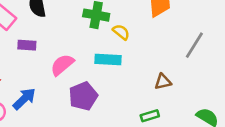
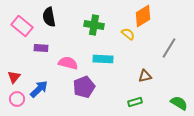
yellow semicircle: (121, 32) -> (128, 34), moved
pink semicircle: (62, 65) -> (68, 63), turned 54

